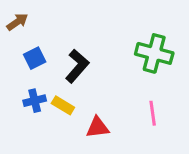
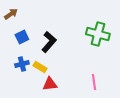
pink line: (153, 113) -> (94, 82), moved
red triangle: (98, 127) -> (50, 84), moved

